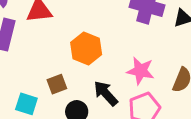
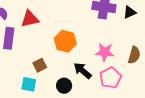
brown square: (57, 84) -> (40, 65), moved

